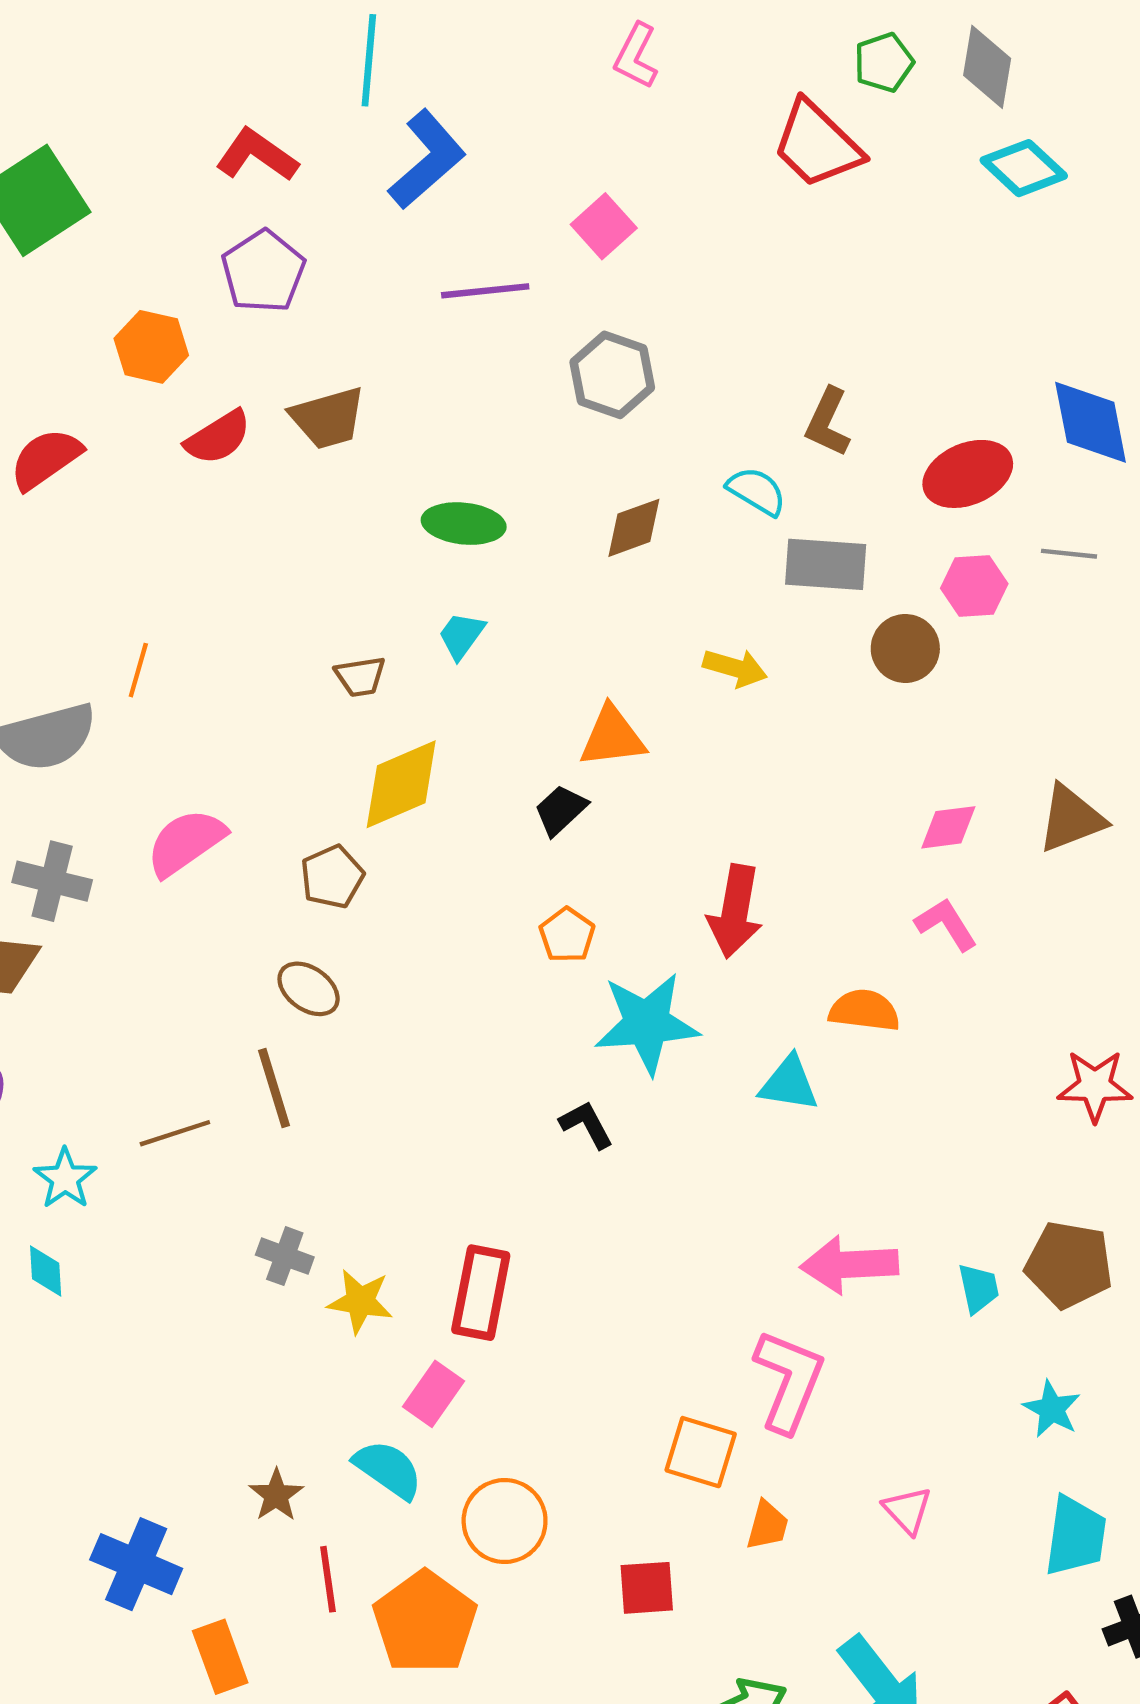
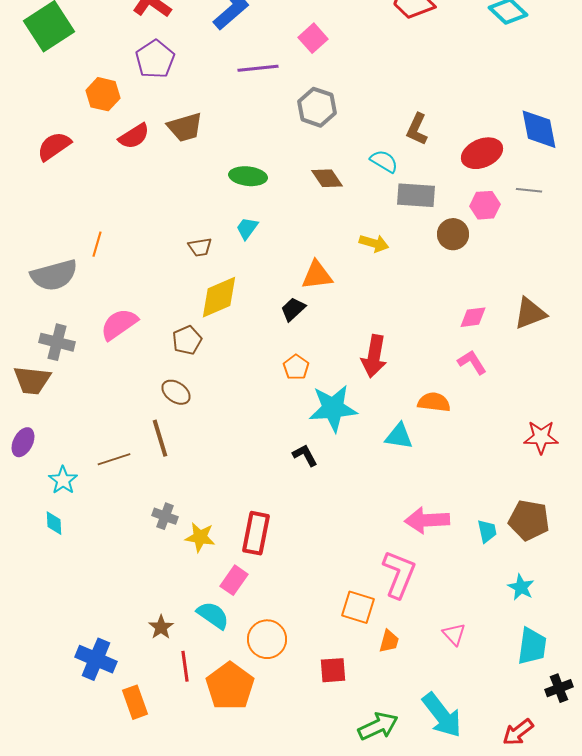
brown diamond: (634, 528) -> (327, 178), turned 76

